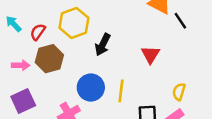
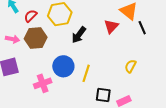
red triangle: (150, 55) -> (111, 26), moved
yellow semicircle: (179, 92) -> (130, 66), moved

